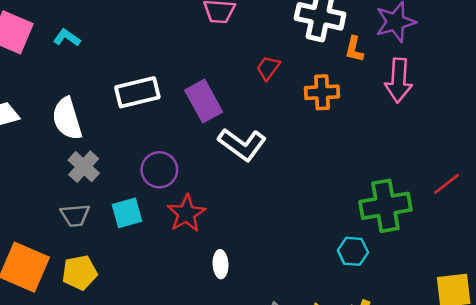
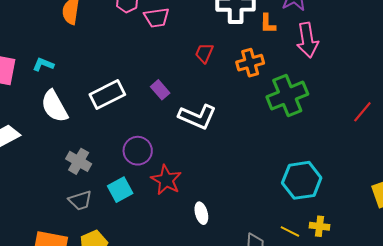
purple rectangle: (204, 101) -> (160, 90), size x0.6
white semicircle: (67, 119) -> (54, 106), moved
green cross: (385, 206) -> (287, 96), moved
cyan hexagon: (353, 251) -> (302, 180), size x1.6

